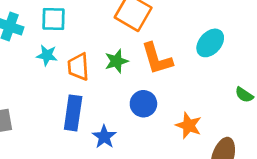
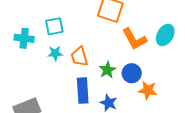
cyan ellipse: (210, 43) -> (165, 35), moved
green star: (116, 61) -> (107, 70), moved
orange star: (189, 125) -> (148, 90), moved

